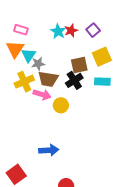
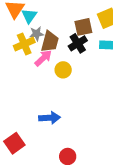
gray star: (38, 64) -> (37, 34), moved
brown trapezoid: (48, 79) -> (50, 42), turned -85
pink arrow: (42, 94) -> (43, 58), turned -60

